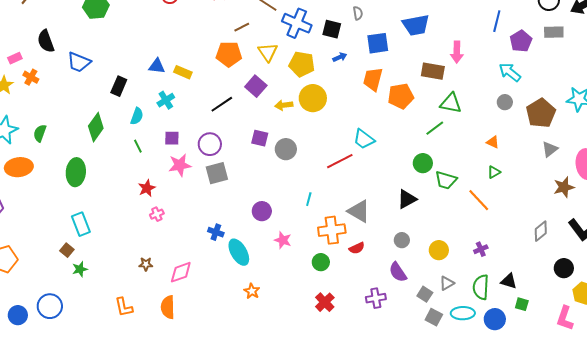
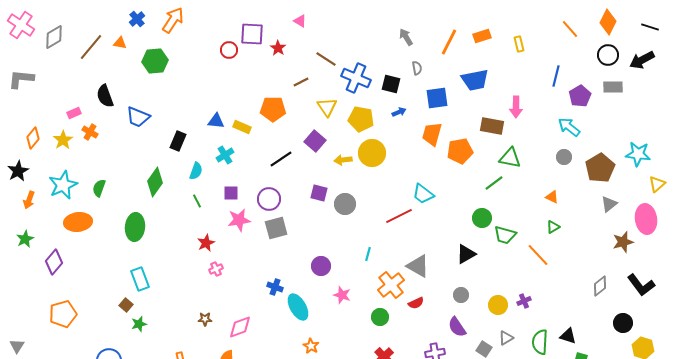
orange pentagon: (229, 54) -> (273, 109), moved
orange cross: (332, 230) -> (391, 285), turned -32
purple cross: (481, 249) -> (524, 301), moved

